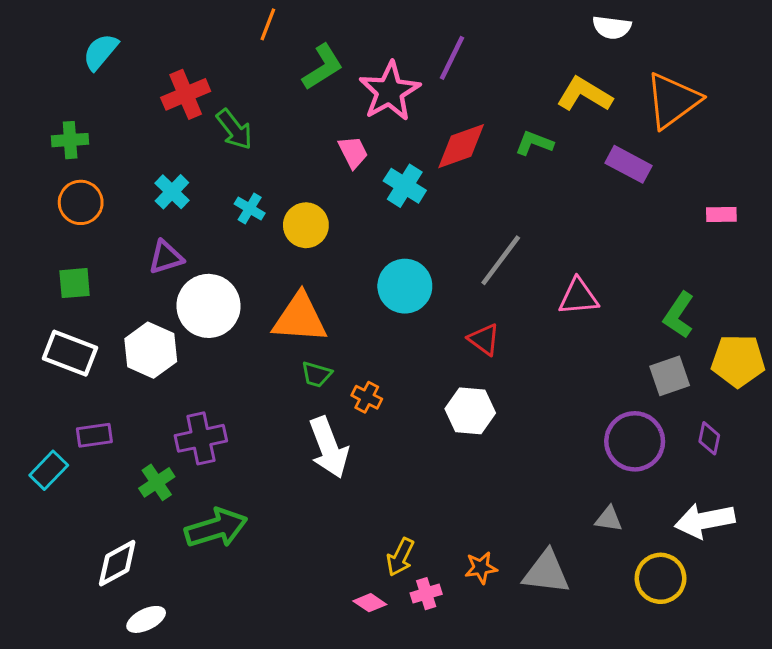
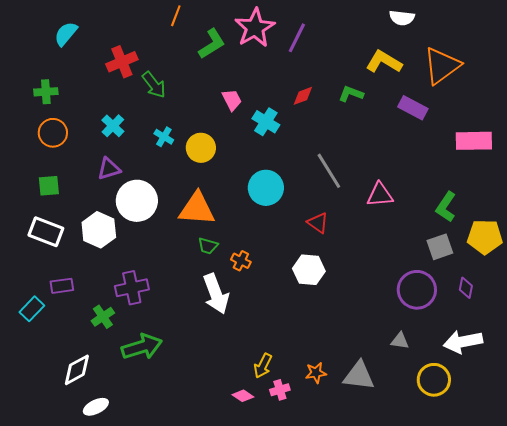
pink star: (390, 91) -> (255, 28), moved
red diamond: (461, 146) -> (303, 96), size x0.6
pink rectangle: (721, 215) -> (474, 141), size x1.8
gray line: (501, 260) -> (329, 171), turned -69

